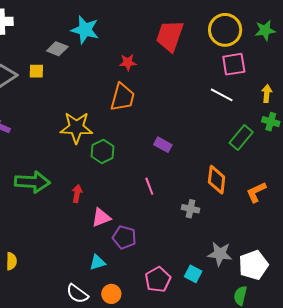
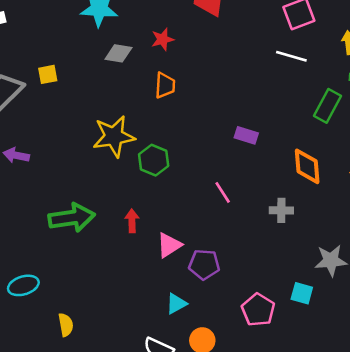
gray diamond: (57, 49) -> (118, 53), moved
orange trapezoid: (123, 97) -> (165, 85), size x0.7
purple rectangle: (163, 145) -> (246, 135), moved

